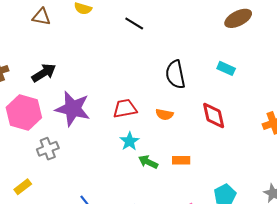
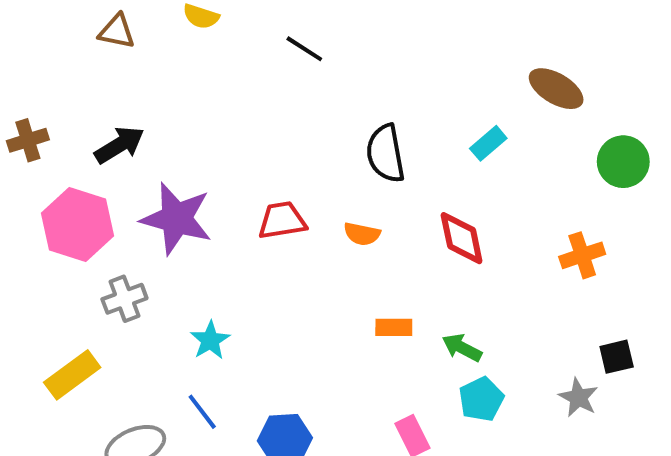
brown ellipse: (238, 18) -> (556, 89), moved, turned 56
cyan rectangle: (226, 68) -> (488, 143), turned -66
cyan star: (129, 141) -> (210, 340), moved
green arrow: (148, 162) -> (462, 348), moved
yellow rectangle: (23, 187) -> (72, 375), size x1.5

